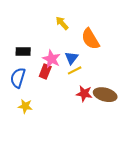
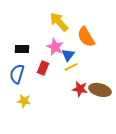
yellow arrow: (62, 23) -> (59, 22), size x1.5
pink star: (52, 59) -> (55, 47), moved

